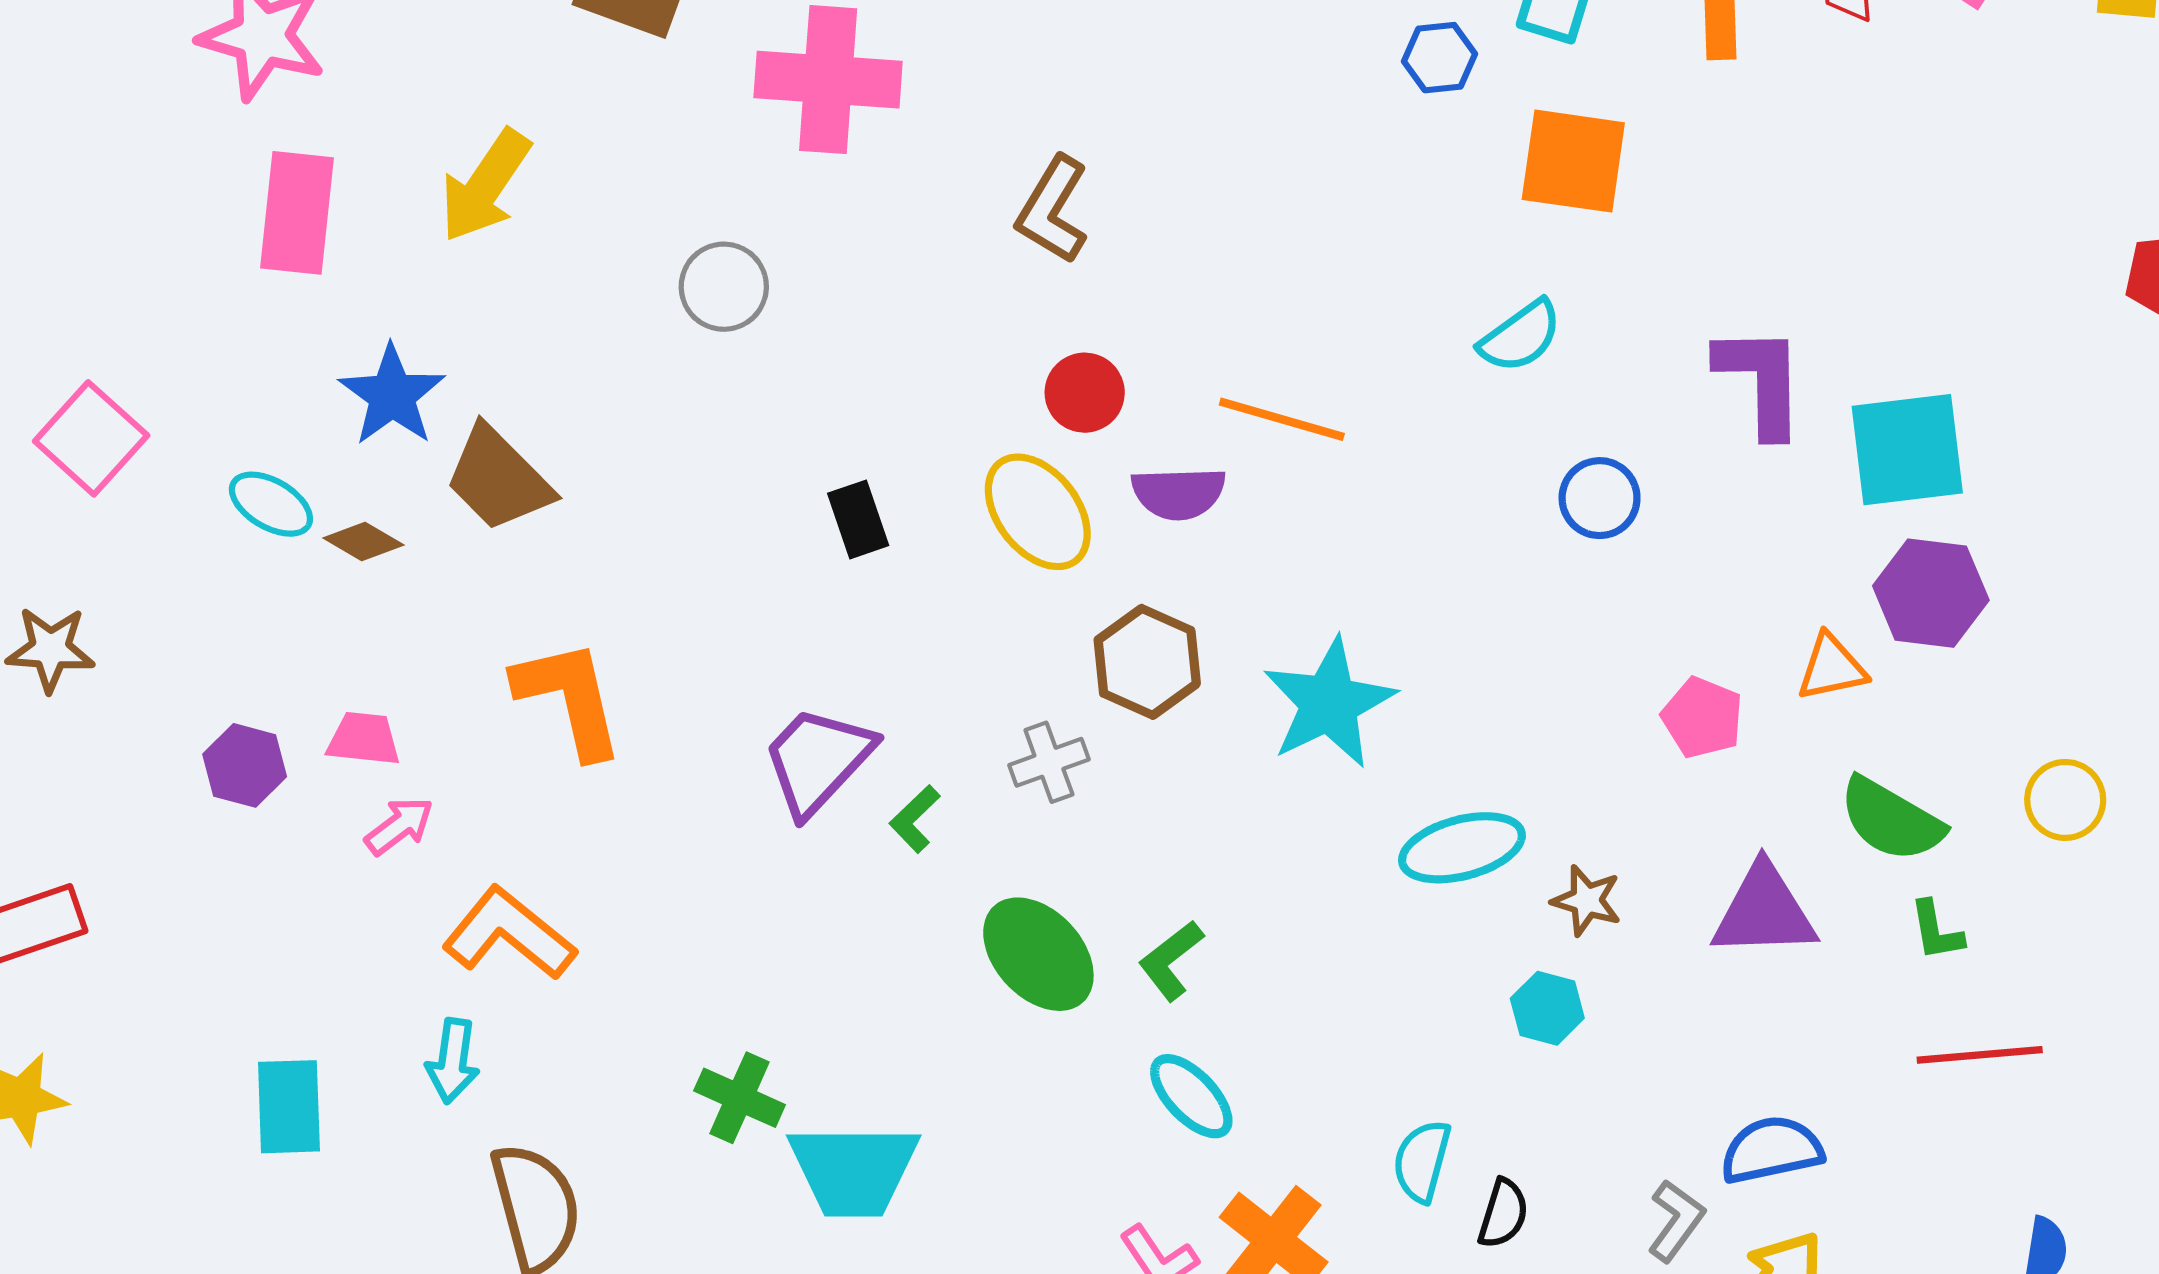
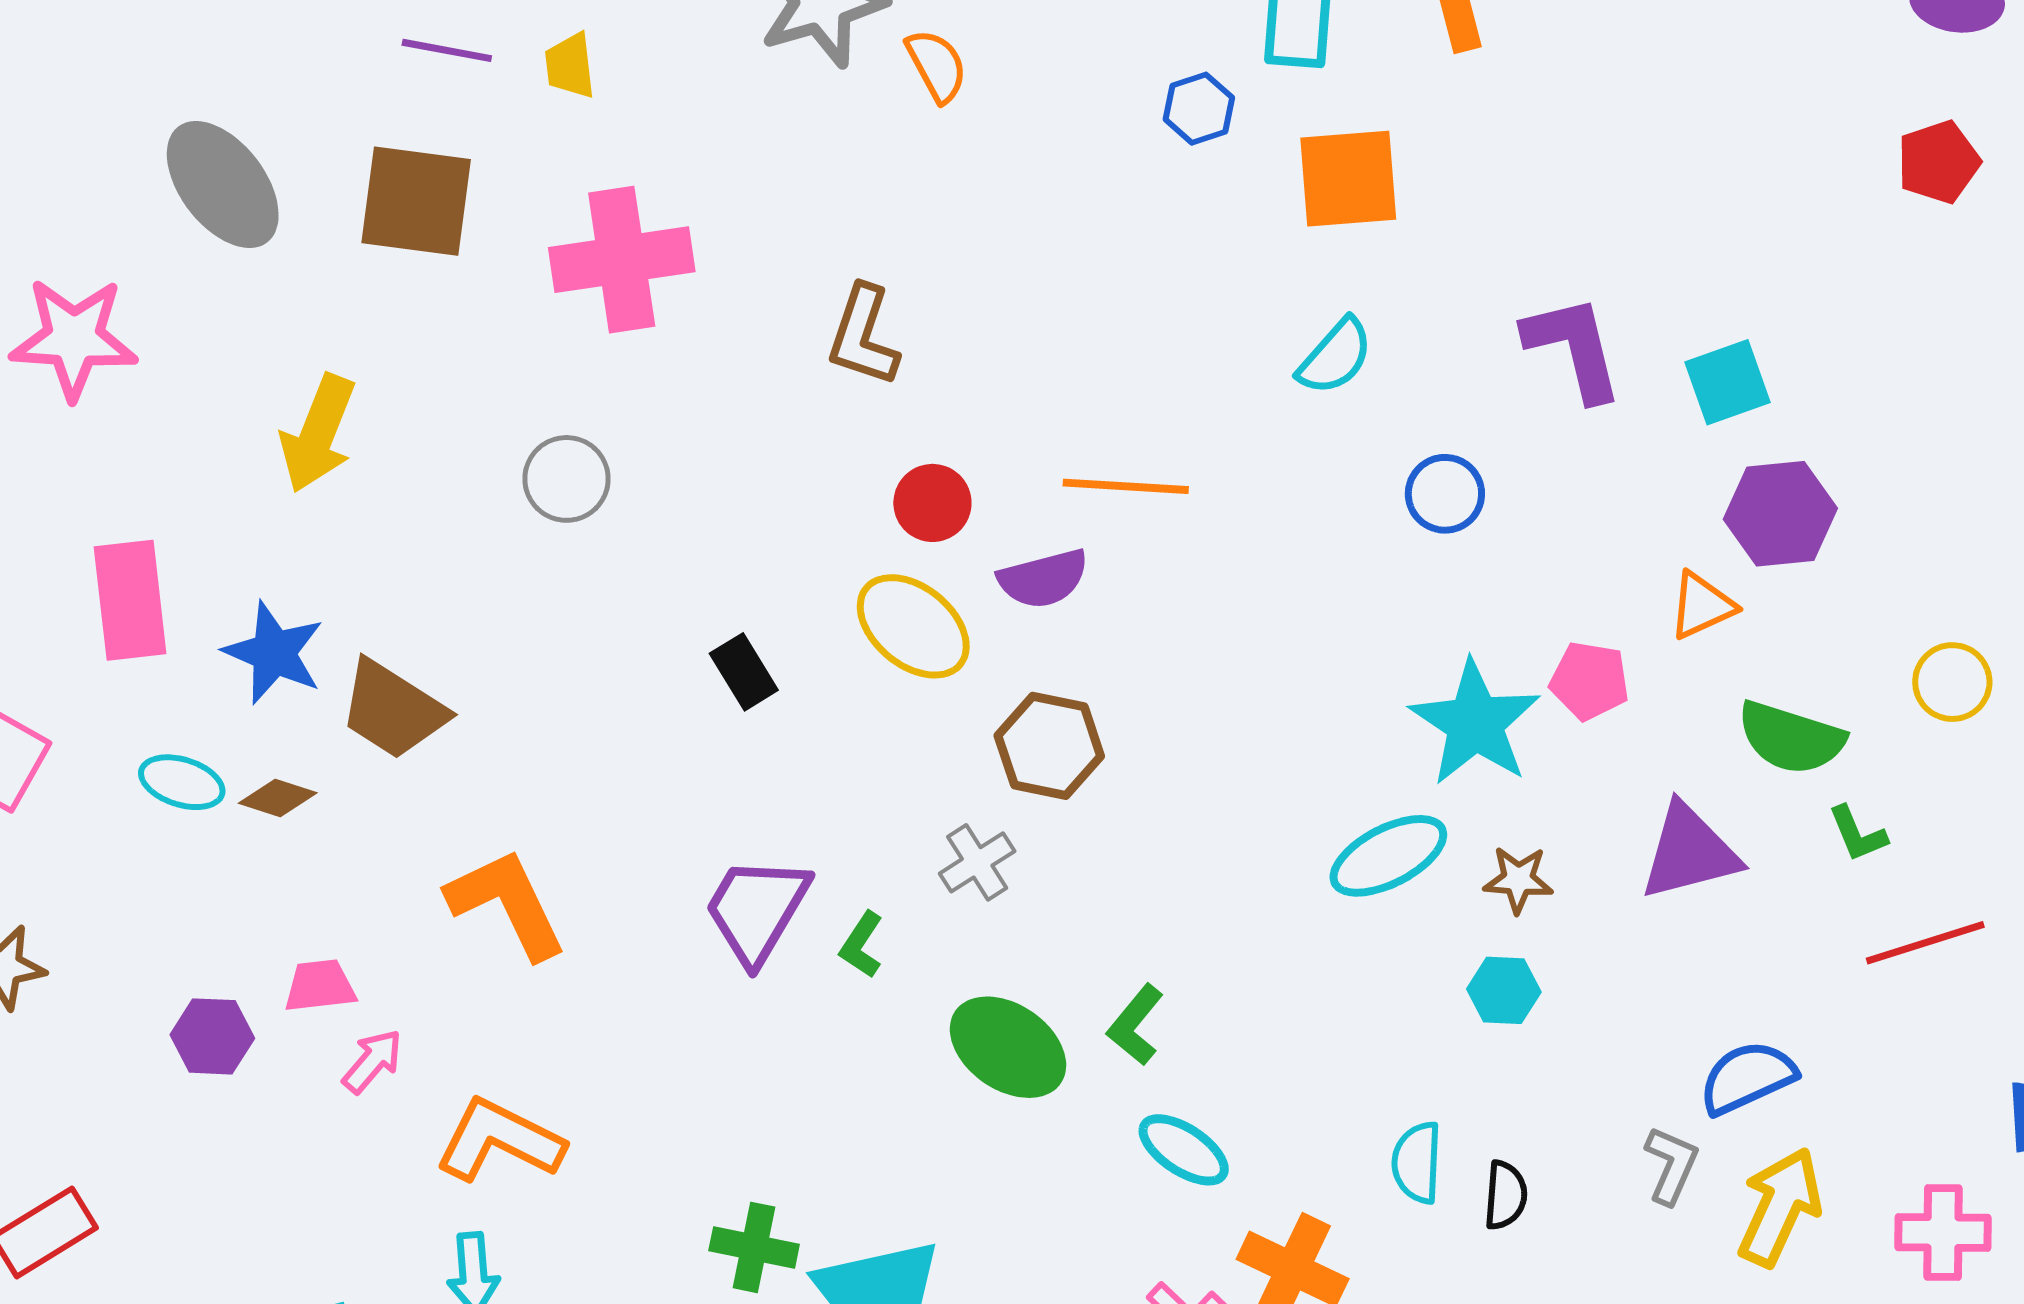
pink rectangle: (297, 213) -> (130, 600), moved
cyan square: (1907, 450) -> (1728, 382), size x0.7
cyan star: (1329, 703) -> (1475, 723), moved

